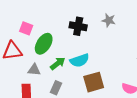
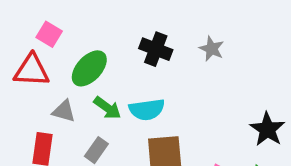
pink square: (26, 28) -> (49, 34), moved
green arrow: (58, 63) -> (107, 108), turned 63

